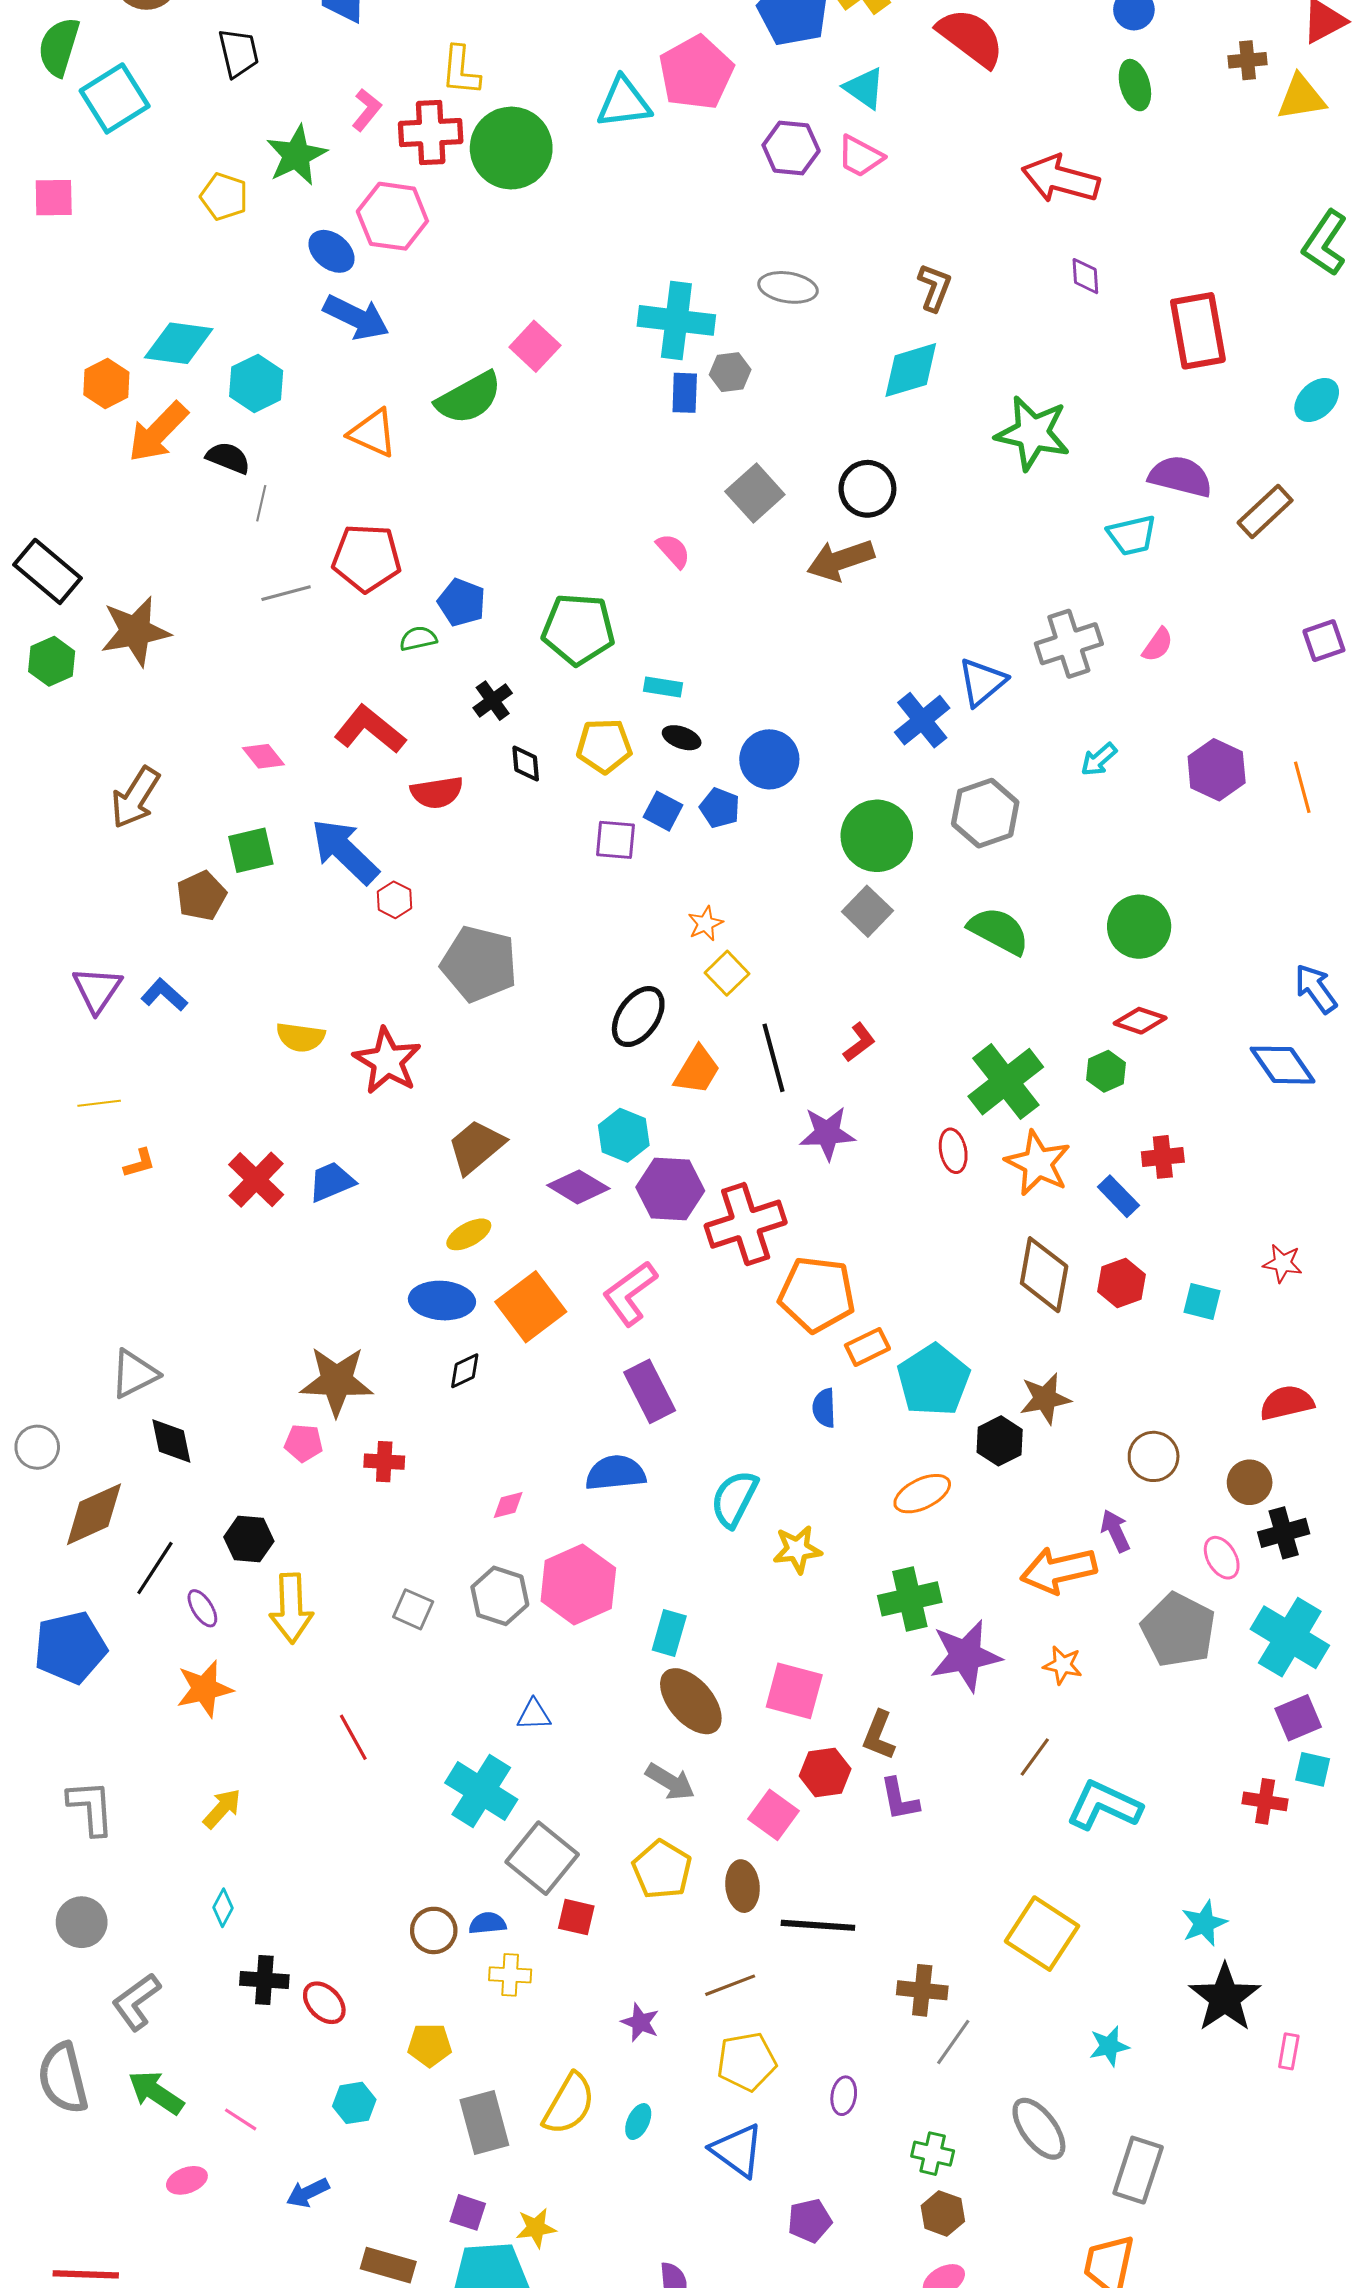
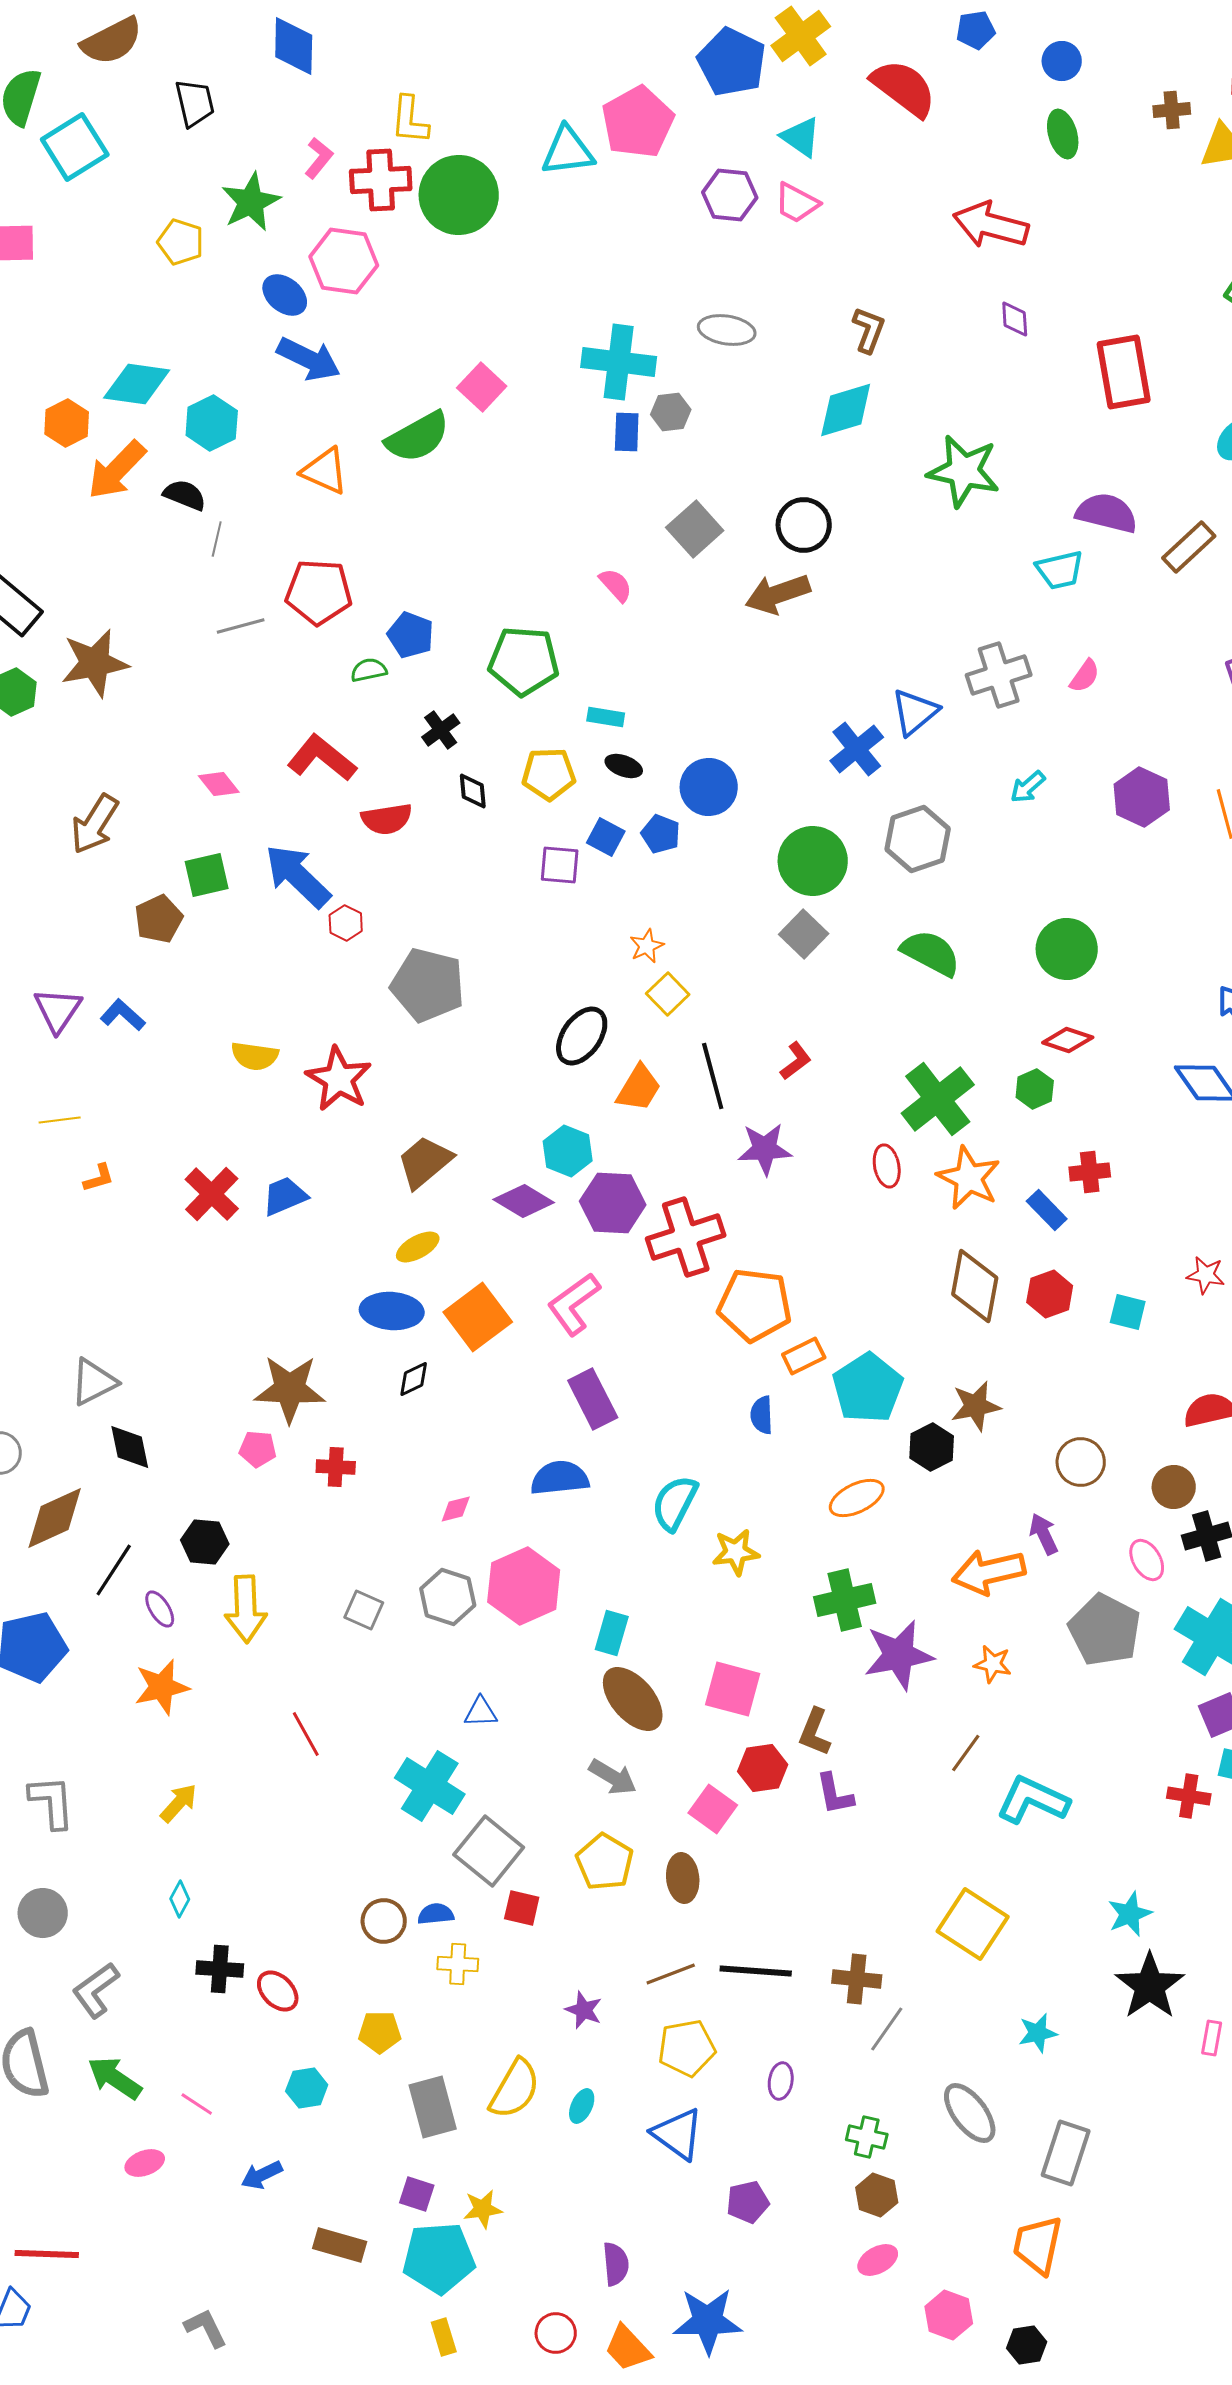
black line: (818, 1925) -> (756, 1971), moved

